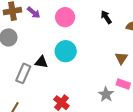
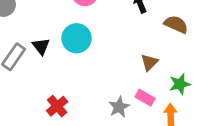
black triangle: (41, 62) -> (41, 46), turned 32

